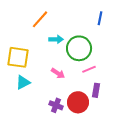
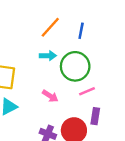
blue line: (100, 18) -> (81, 31), moved
orange line: (40, 19) -> (50, 27), moved

